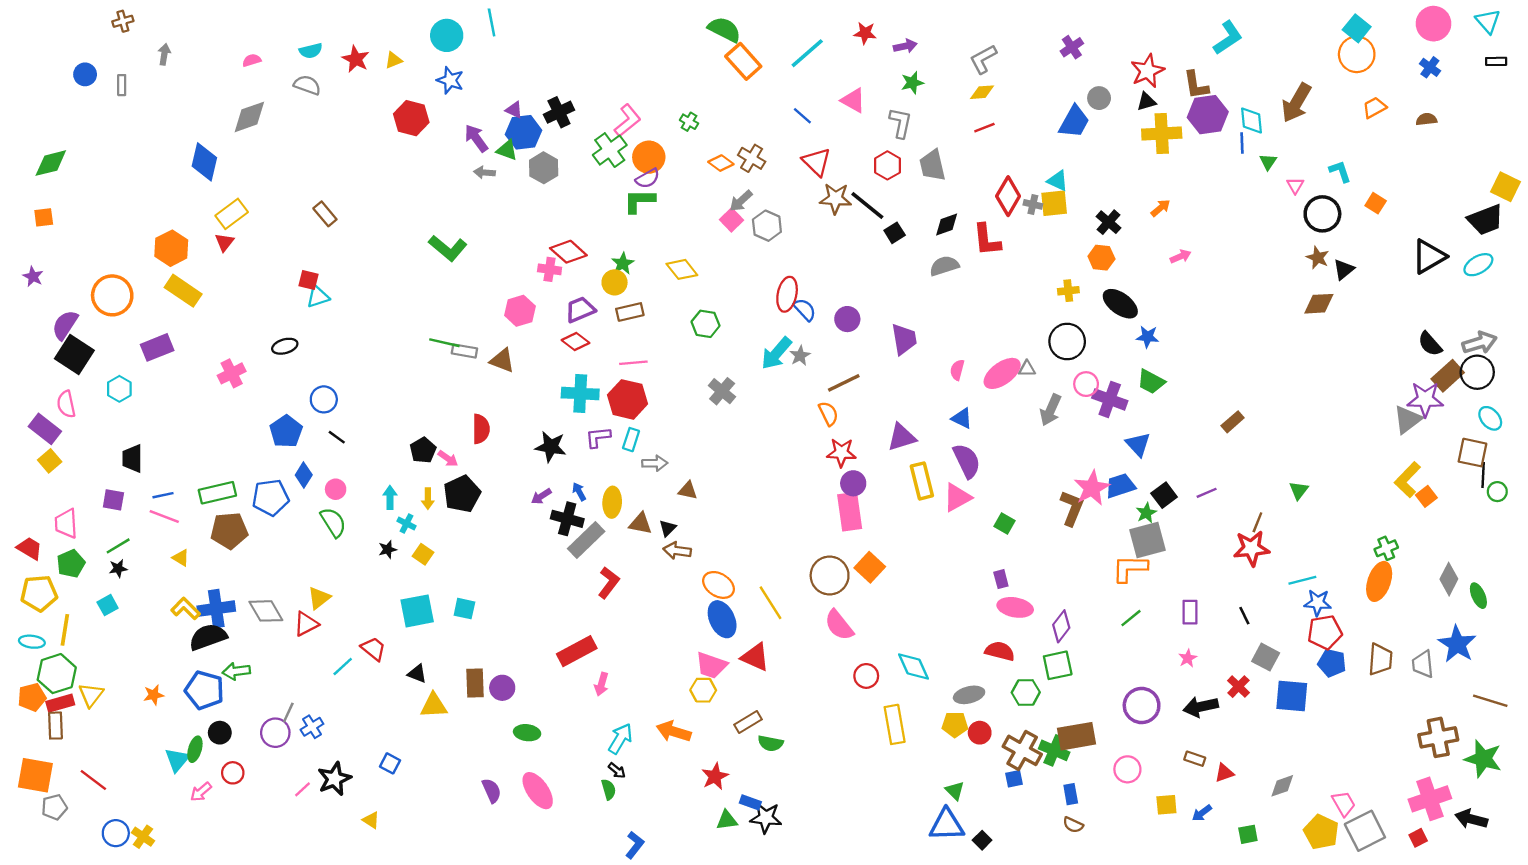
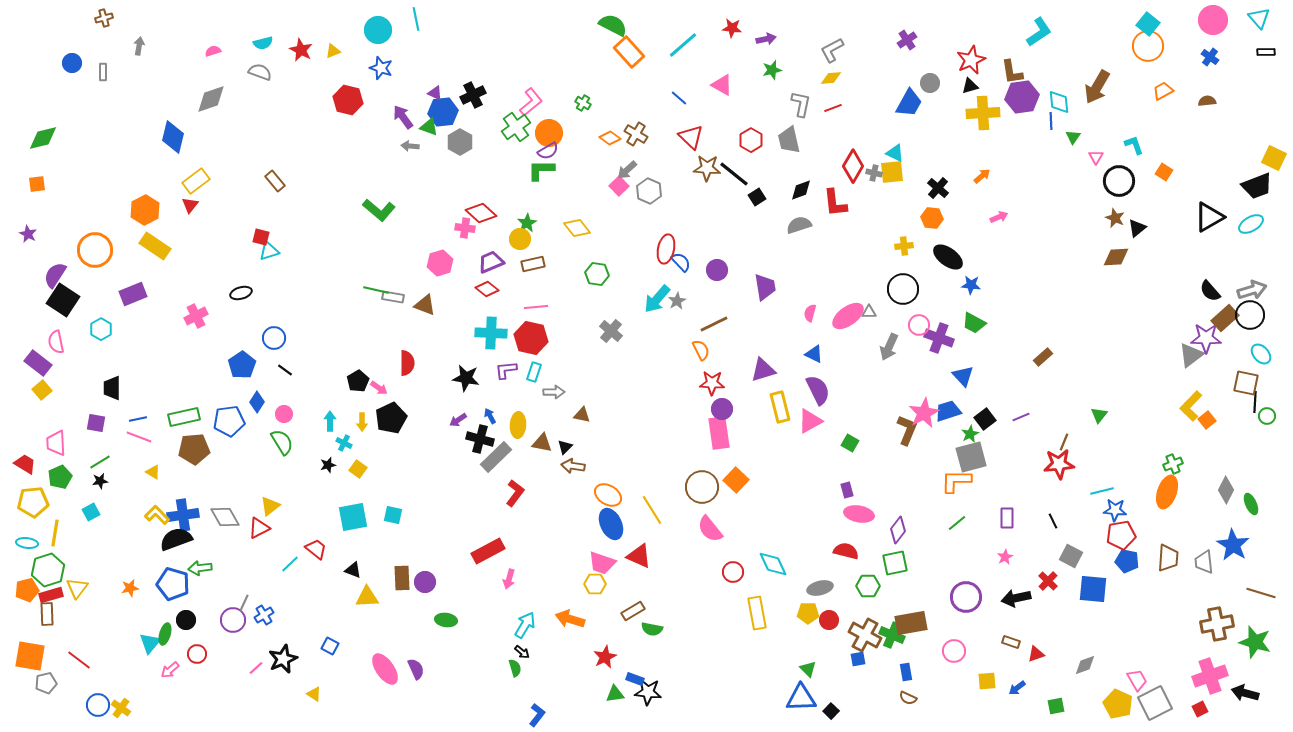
gray L-shape: (900, 123) -> (801, 104), moved
pink ellipse: (538, 791) -> (385, 669), moved

